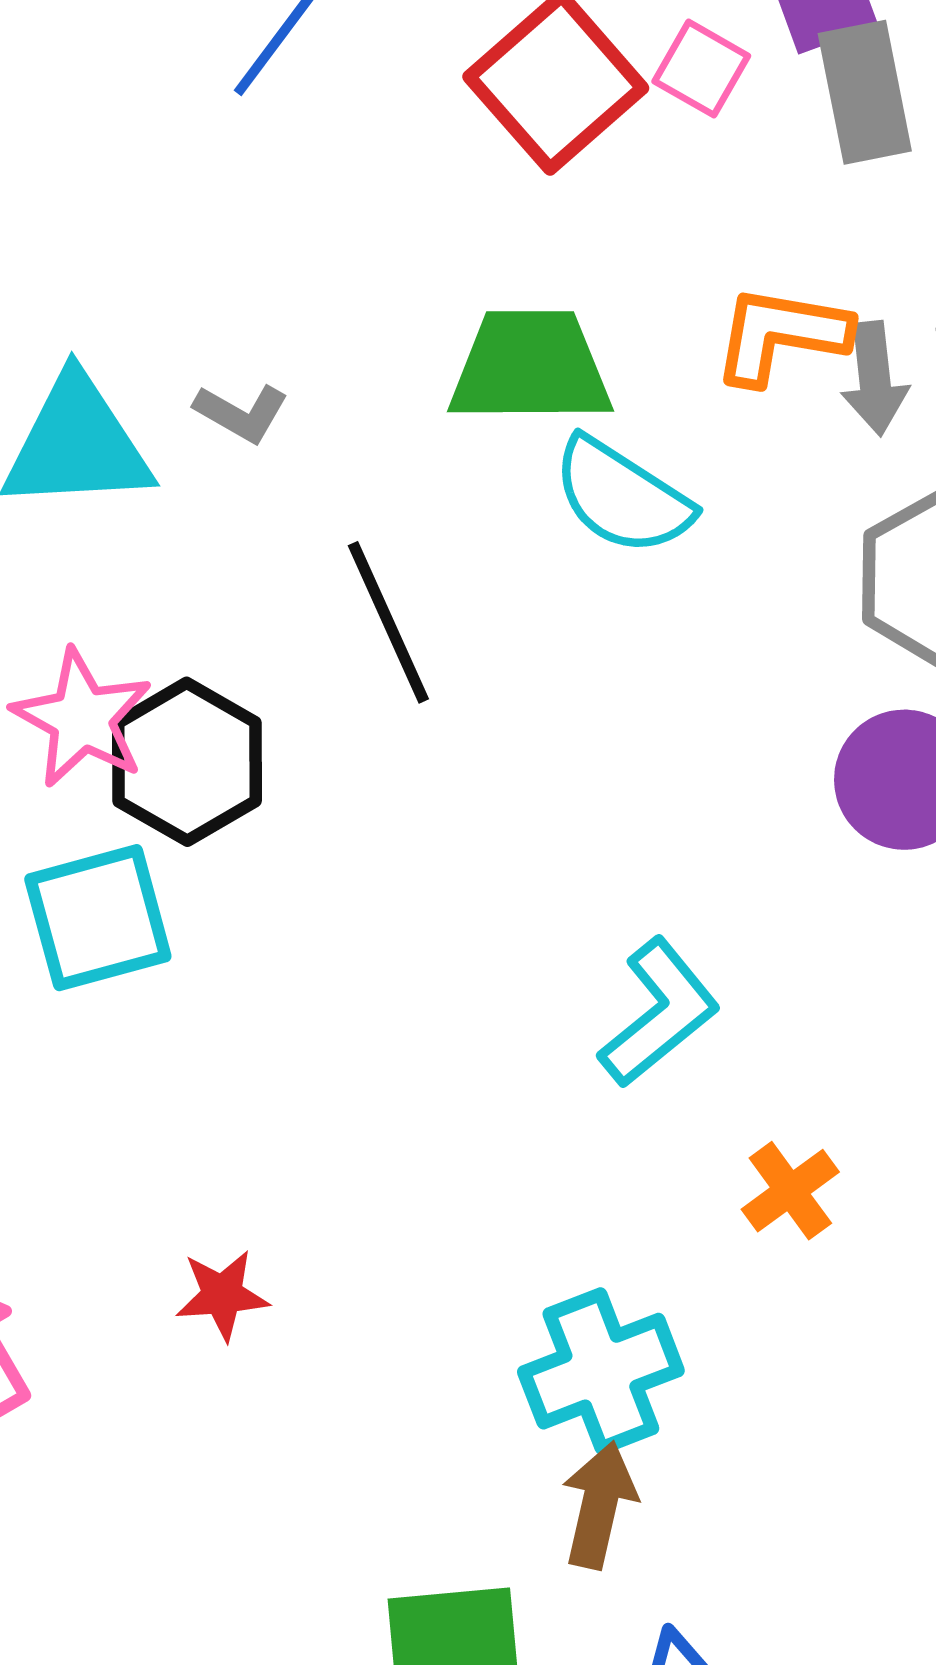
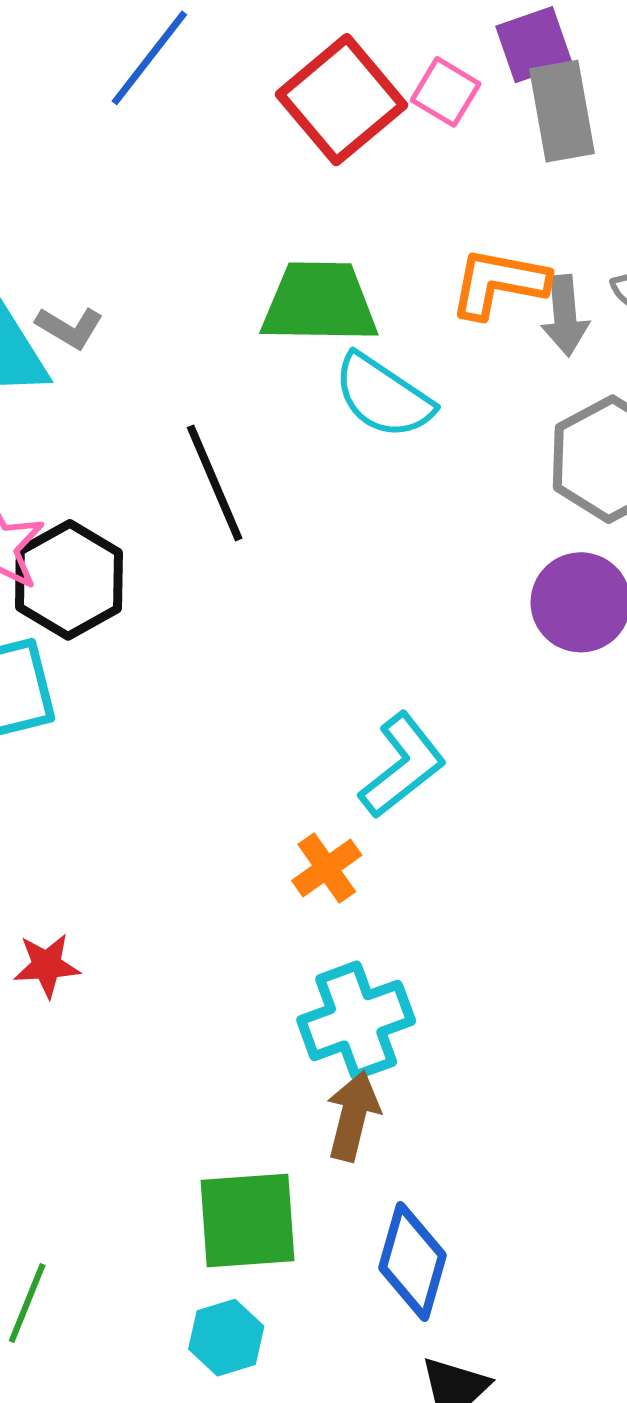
gray L-shape: (241, 413) -> (70, 327), moved
orange cross: (790, 1191) -> (327, 868), moved
red star: (222, 1295) -> (47, 965), moved

